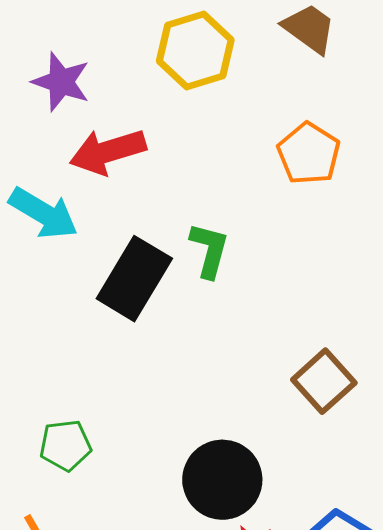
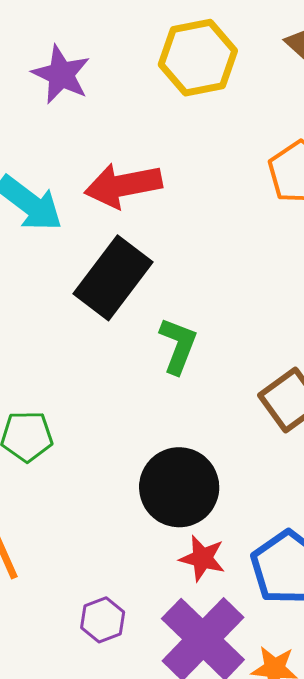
red arrow: (108, 152) -> (123, 185), moved
green L-shape: (209, 250) -> (178, 346), moved

